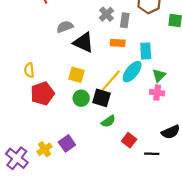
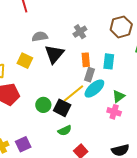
gray rectangle: (125, 20) -> (89, 75), moved
black triangle: (83, 42) -> (54, 54), turned 35
orange rectangle: (118, 43) -> (86, 60), turned 72
cyan rectangle: (146, 51) -> (109, 61), moved
yellow square: (76, 75) -> (25, 61), moved

